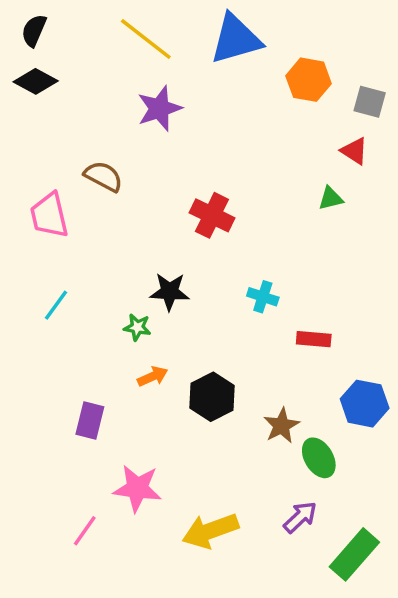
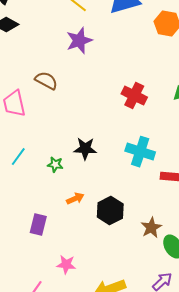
red cross: (212, 215) -> (134, 96), moved
cyan cross: (263, 297) -> (140, 152), size x1.6
green star: (137, 327) -> (55, 165), moved
pink star: (137, 488) -> (66, 265), size x0.7

